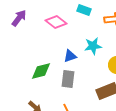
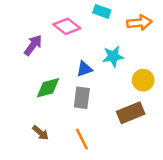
purple arrow: (19, 18) -> (33, 45), moved

